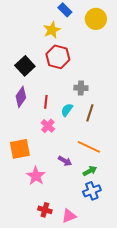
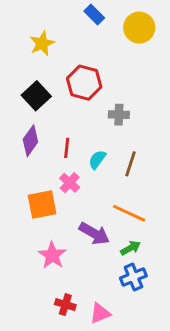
yellow star: (52, 30) -> (42, 44), moved
gray cross: (81, 88) -> (119, 115), moved
orange square: (20, 149) -> (42, 204), moved
purple arrow: (65, 161) -> (94, 233), size x1.5

